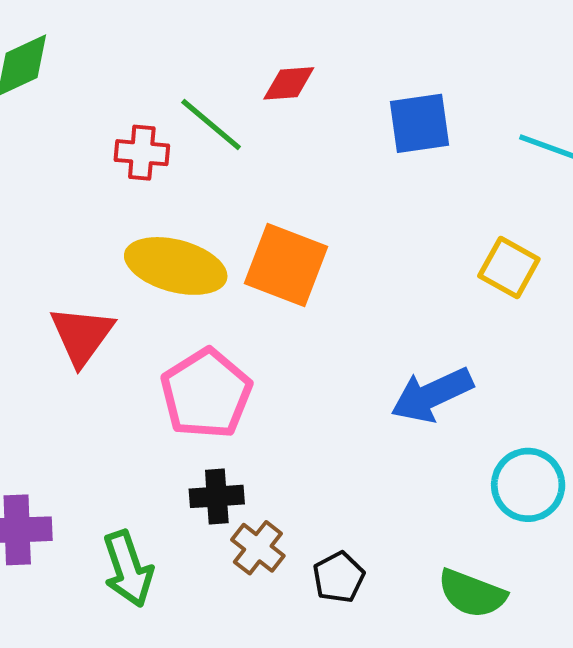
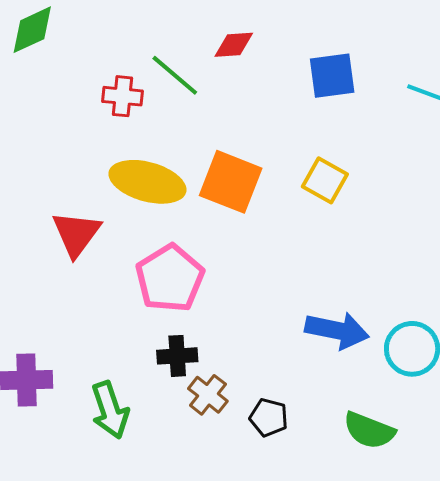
yellow square: (509, 267) -> (325, 180), moved
blue arrow: (432, 395) -> (337, 330), moved, turned -144
black pentagon: (339, 577) -> (269, 417), turned -30

